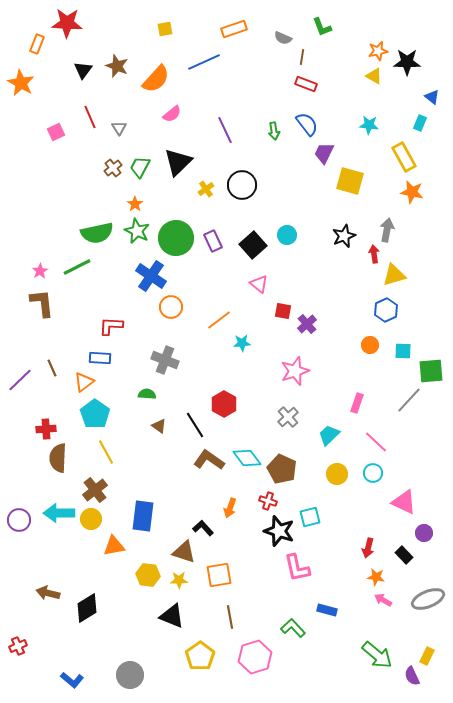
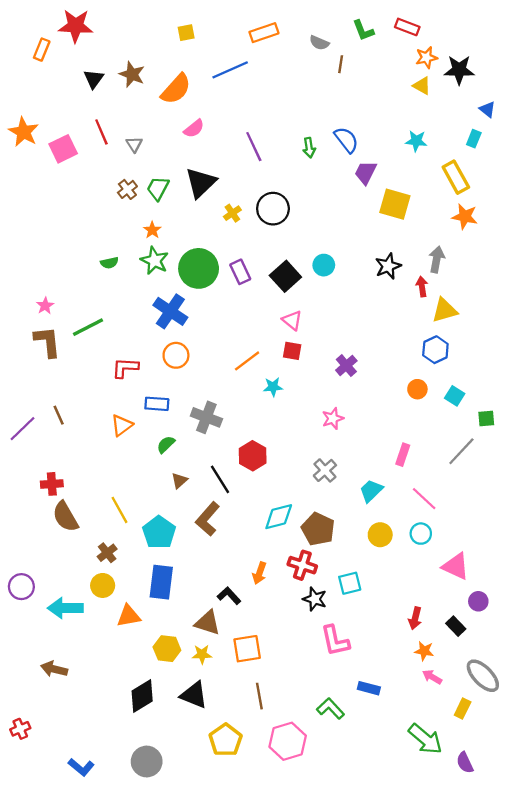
orange star: (21, 83) -> (24, 132), moved
red rectangle: (306, 84) -> (407, 27), moved
pink square: (56, 132) -> (63, 149), size x1.4
green semicircle: (97, 233) -> (109, 263), size x0.5
green line: (77, 267) -> (88, 327), moved
orange circle: (171, 307) -> (176, 355), moved
red square: (283, 311) -> (292, 351), moved
cyan square: (403, 351) -> (455, 396), turned 30
blue rectangle: (100, 358) -> (157, 404), moved
gray cross: (165, 360) -> (206, 417), moved
pink star: (295, 371) -> (333, 419), size x0.7
green square: (431, 371) -> (486, 419), size x0.6
orange triangle: (84, 382) -> (122, 425), moved
green semicircle: (147, 394) -> (166, 444), turned -48
cyan pentagon: (95, 414) -> (159, 532), moved
brown triangle: (159, 426) -> (179, 481), turned 42
brown semicircle: (58, 458) -> (65, 517), turned -32
cyan diamond: (247, 458) -> (279, 517), turned -68
brown L-shape: (209, 460) -> (208, 519), moved, turned -84
brown cross: (95, 490) -> (107, 553), size x0.7
red cross: (268, 501) -> (302, 565), size x1.4
cyan arrow: (59, 513) -> (65, 608), moved
black star: (279, 531) -> (315, 599), size x0.7
gray ellipse: (428, 599) -> (483, 676), turned 68
black diamond: (87, 608) -> (142, 696), moved
yellow rectangle: (427, 656) -> (463, 708), moved

